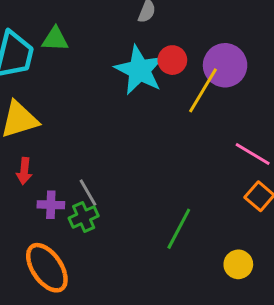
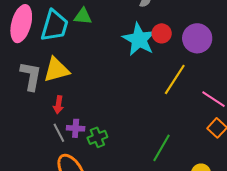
yellow line: (203, 90) -> (175, 79), moved
gray line: (88, 193) -> (59, 133), moved

